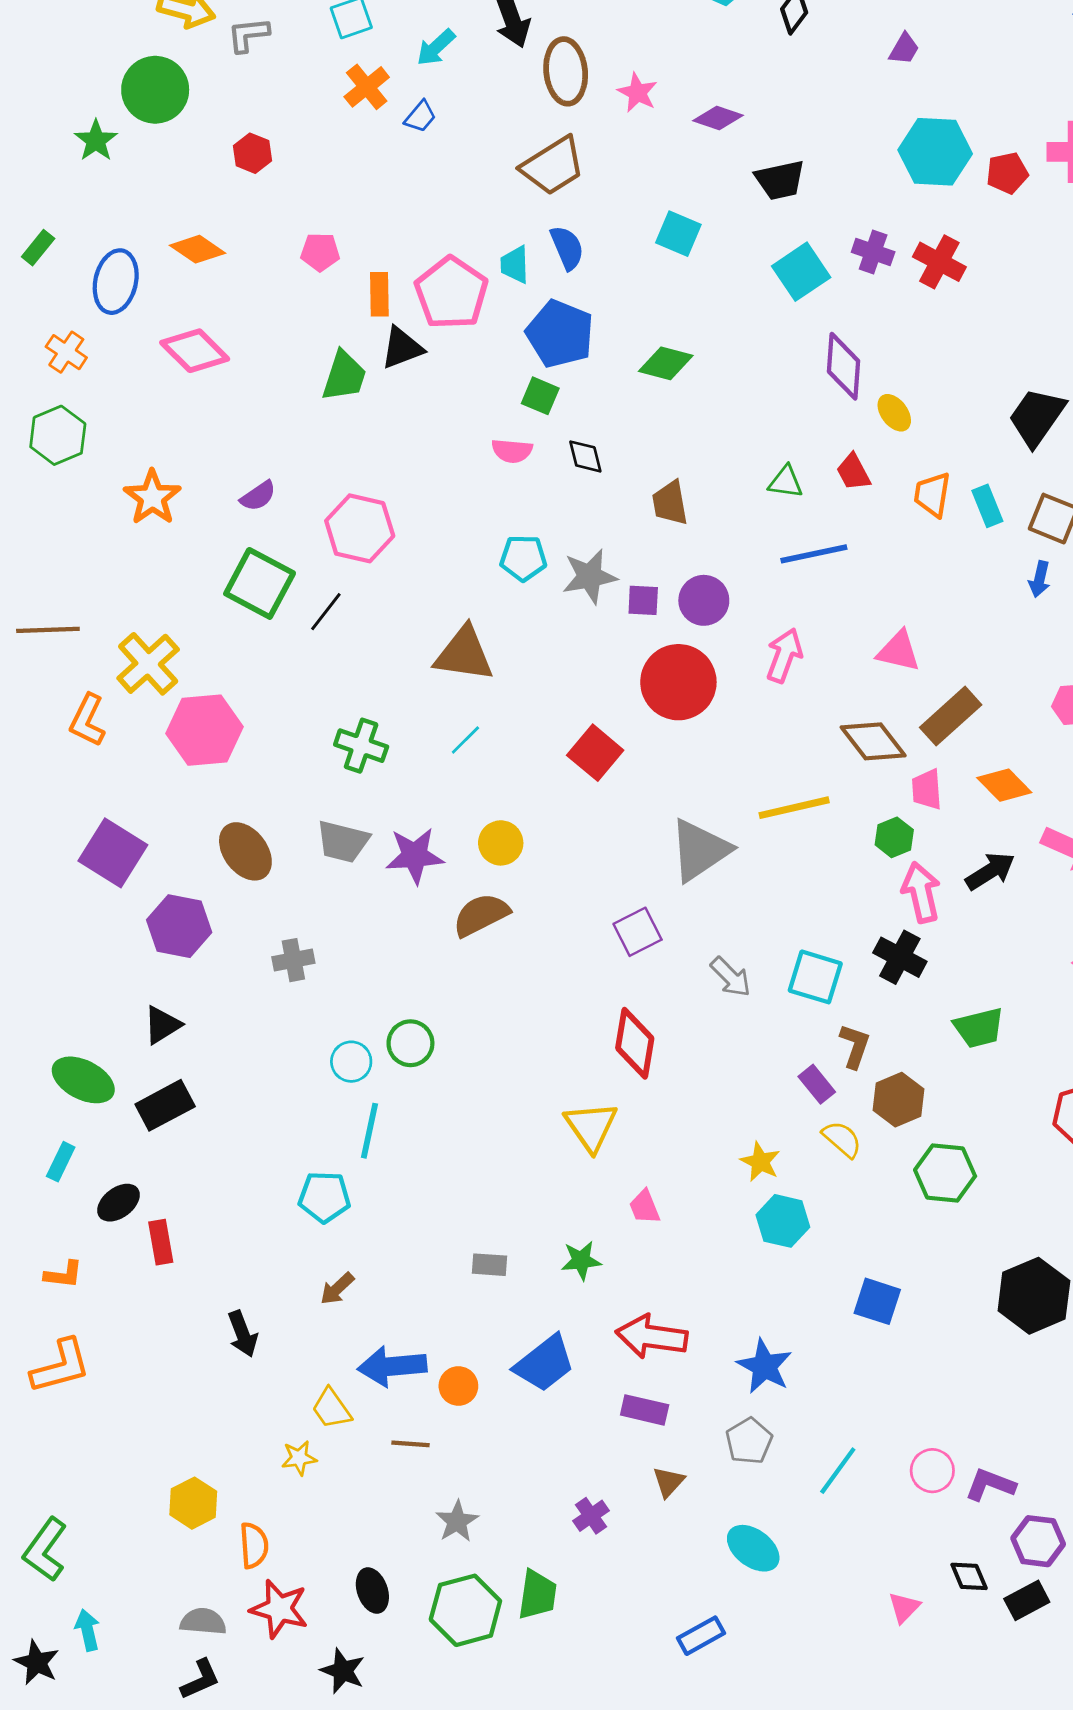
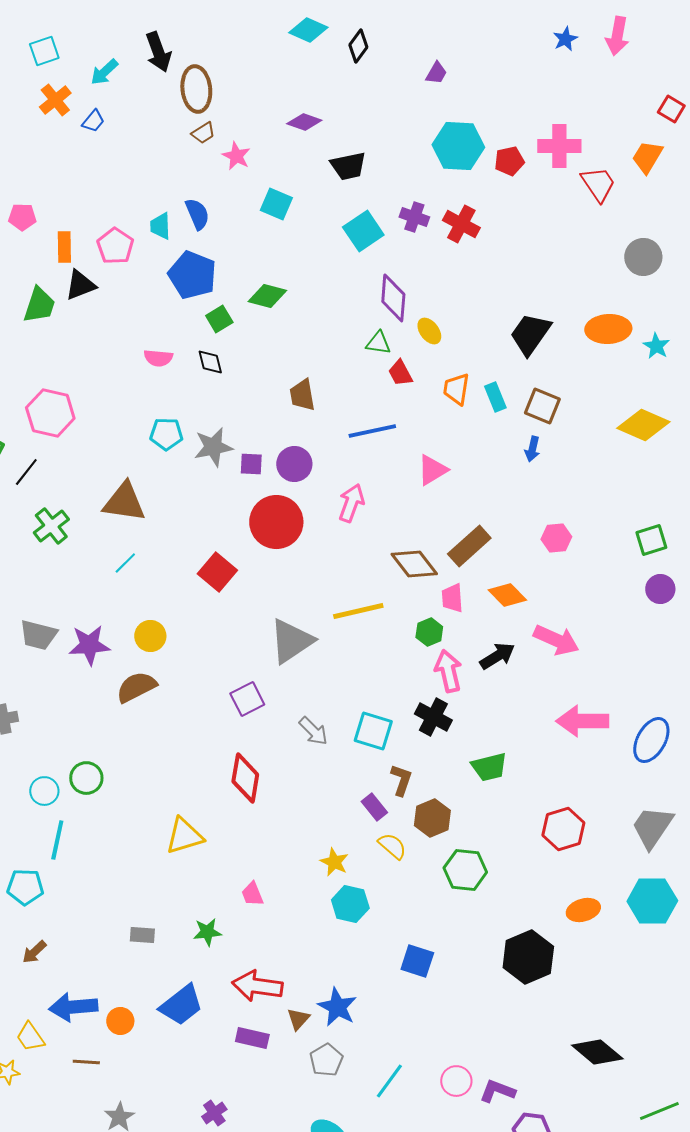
pink star: (638, 93) -> (236, 156), moved
brown trapezoid: (553, 166) -> (203, 133), moved, size x0.5
pink pentagon: (451, 293) -> (115, 246), size x0.7
green square: (540, 396) -> (219, 319), moved, turned 36
green triangle: (786, 482) -> (378, 343), moved
brown trapezoid: (670, 503) -> (302, 395), moved
pink triangle: (898, 651) -> (432, 470), moved, turned -44
green cross: (361, 746) -> (51, 526), moved, turned 33
yellow triangle: (591, 1126) -> (184, 836), moved, turned 48
brown triangle: (669, 1482) -> (298, 1019), moved

